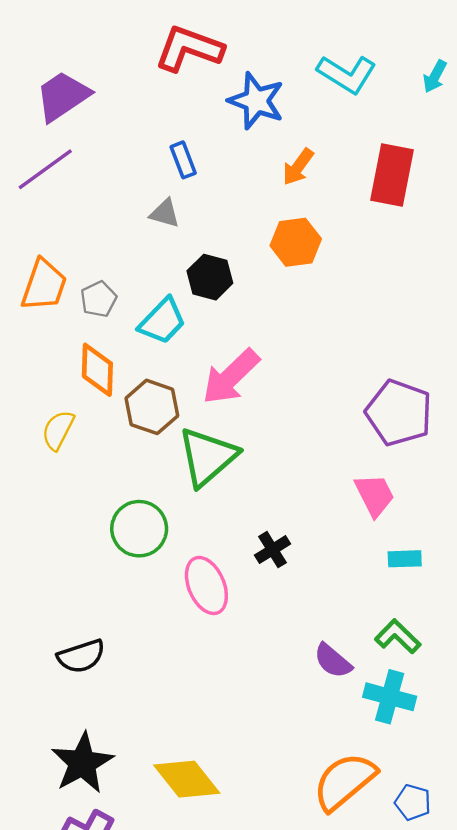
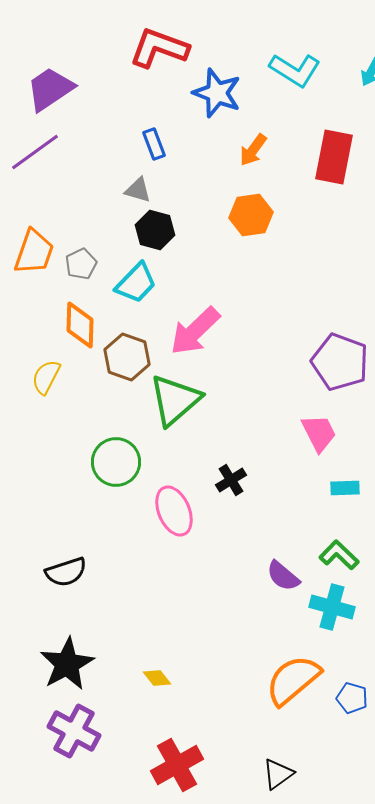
black hexagon: (210, 277) -> (155, 230), moved
yellow diamond: (187, 779) -> (157, 678), size x0.5

